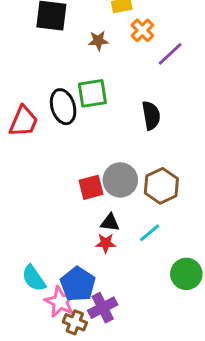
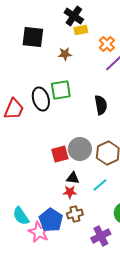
orange cross: (142, 30) -> (107, 44), moved
purple cross: (103, 308) -> (101, 236), moved
brown cross: (75, 322) -> (75, 214), moved, turned -35

